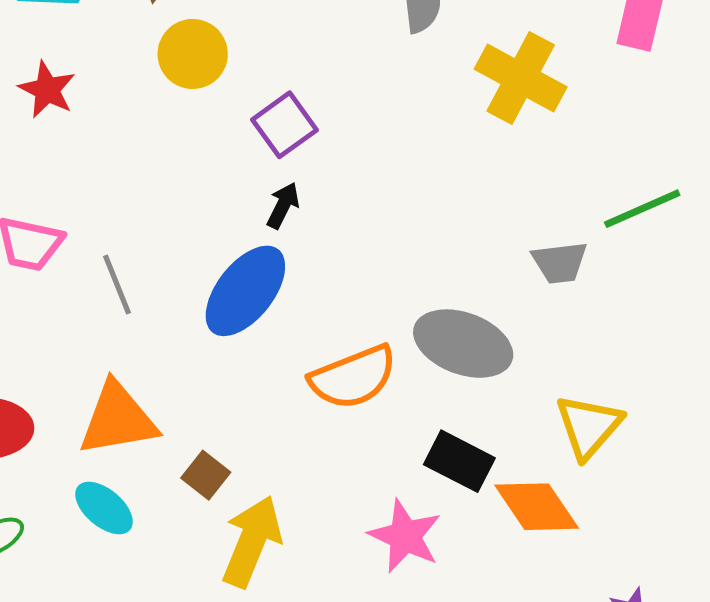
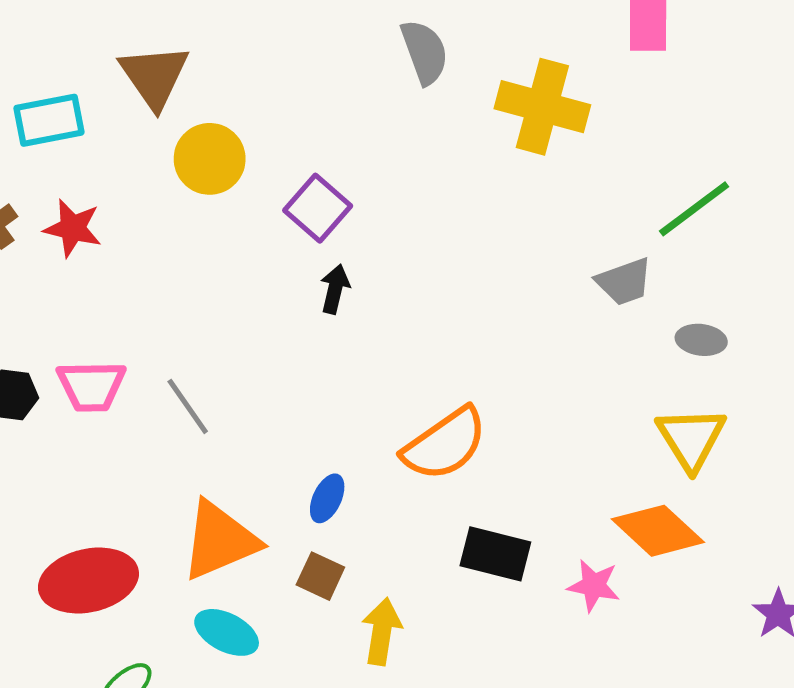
blue ellipse: (245, 291) -> (327, 498), moved, size x0.5
gray ellipse: (463, 344) -> (701, 340), moved, size x0.5
black rectangle: (459, 461) -> (495, 554), moved
pink star: (405, 536) -> (594, 586), moved, size x0.7
yellow arrow: (252, 541) -> (382, 631), size x0.7

